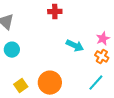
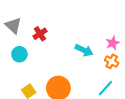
red cross: (55, 12) -> (40, 34), moved, turned -32

